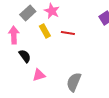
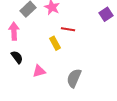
yellow rectangle: (45, 31) -> (55, 43), moved
black semicircle: (25, 56) -> (17, 57), moved

